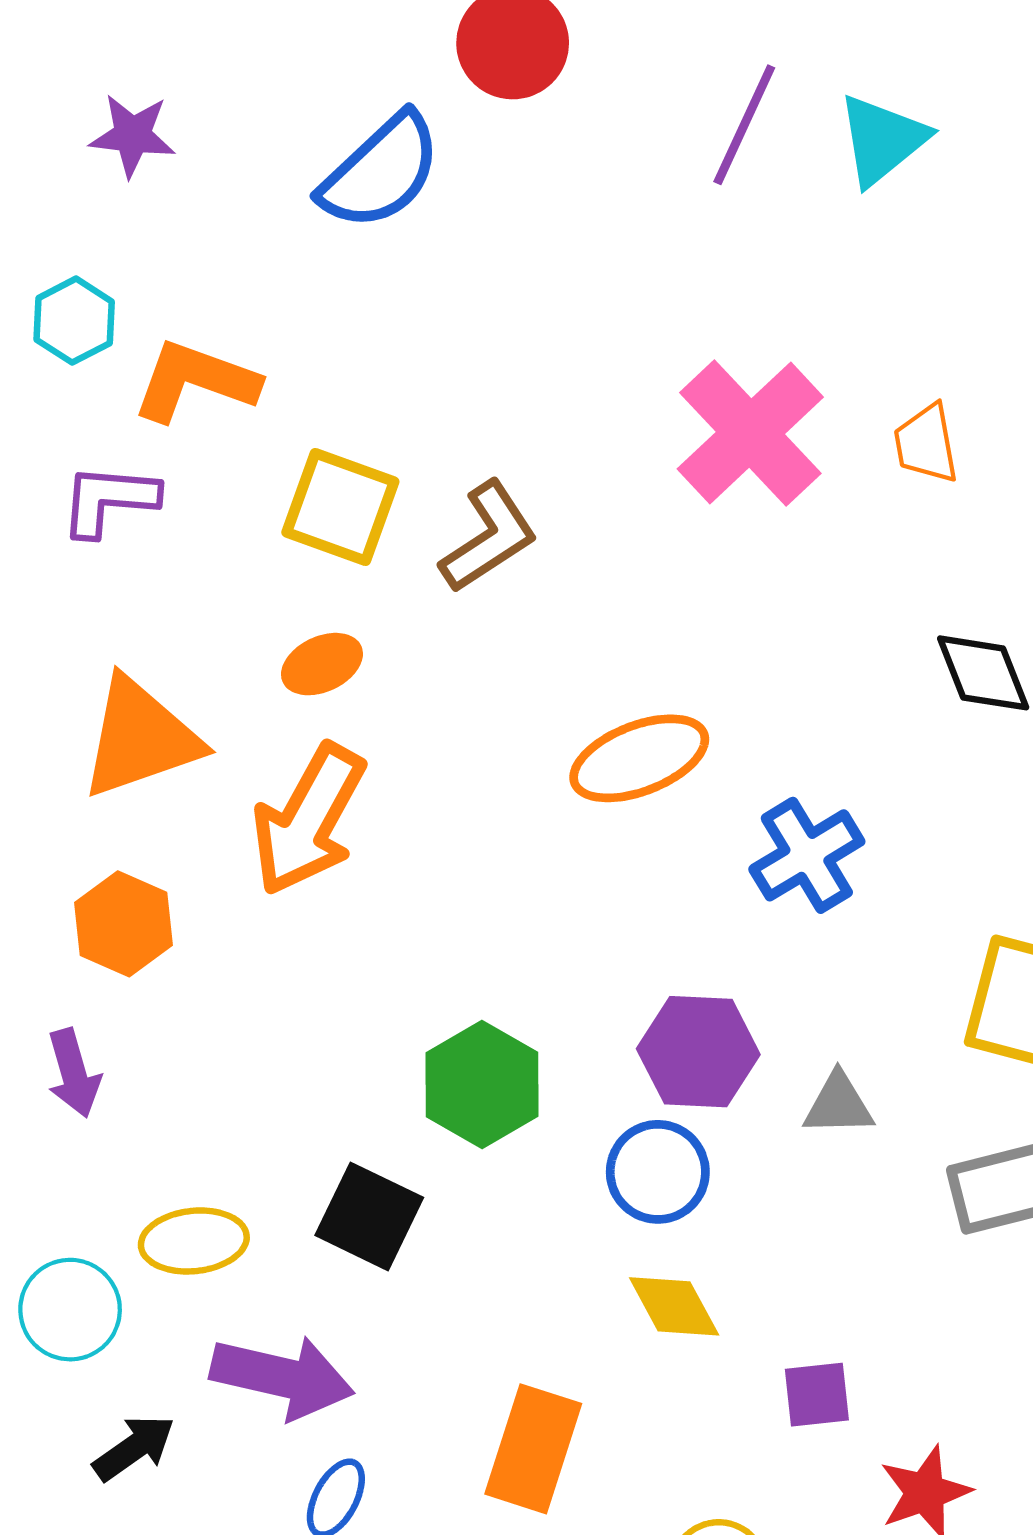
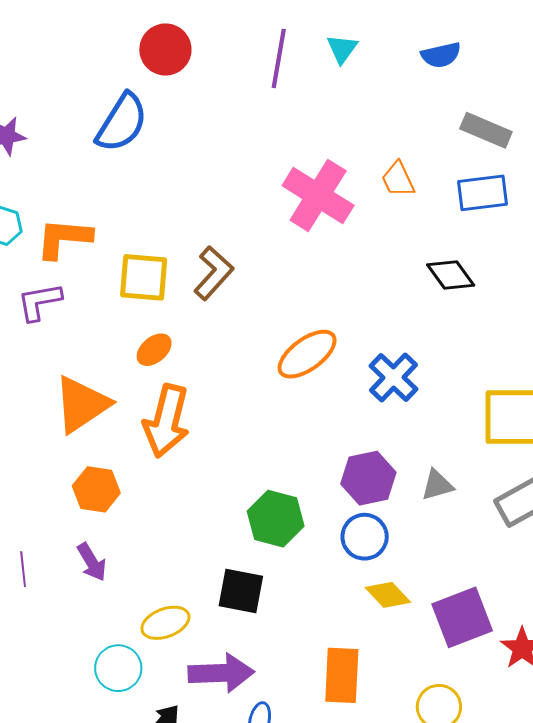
cyan triangle: (882, 140) -> (342, 49), size x0.7
purple square: (817, 1395) -> (462, 617), size x1.8

